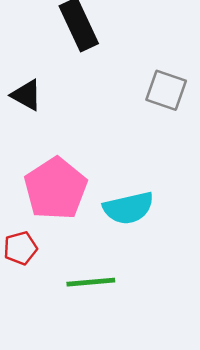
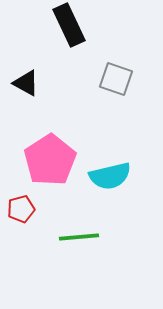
gray square: (166, 90) -> (116, 79), moved

